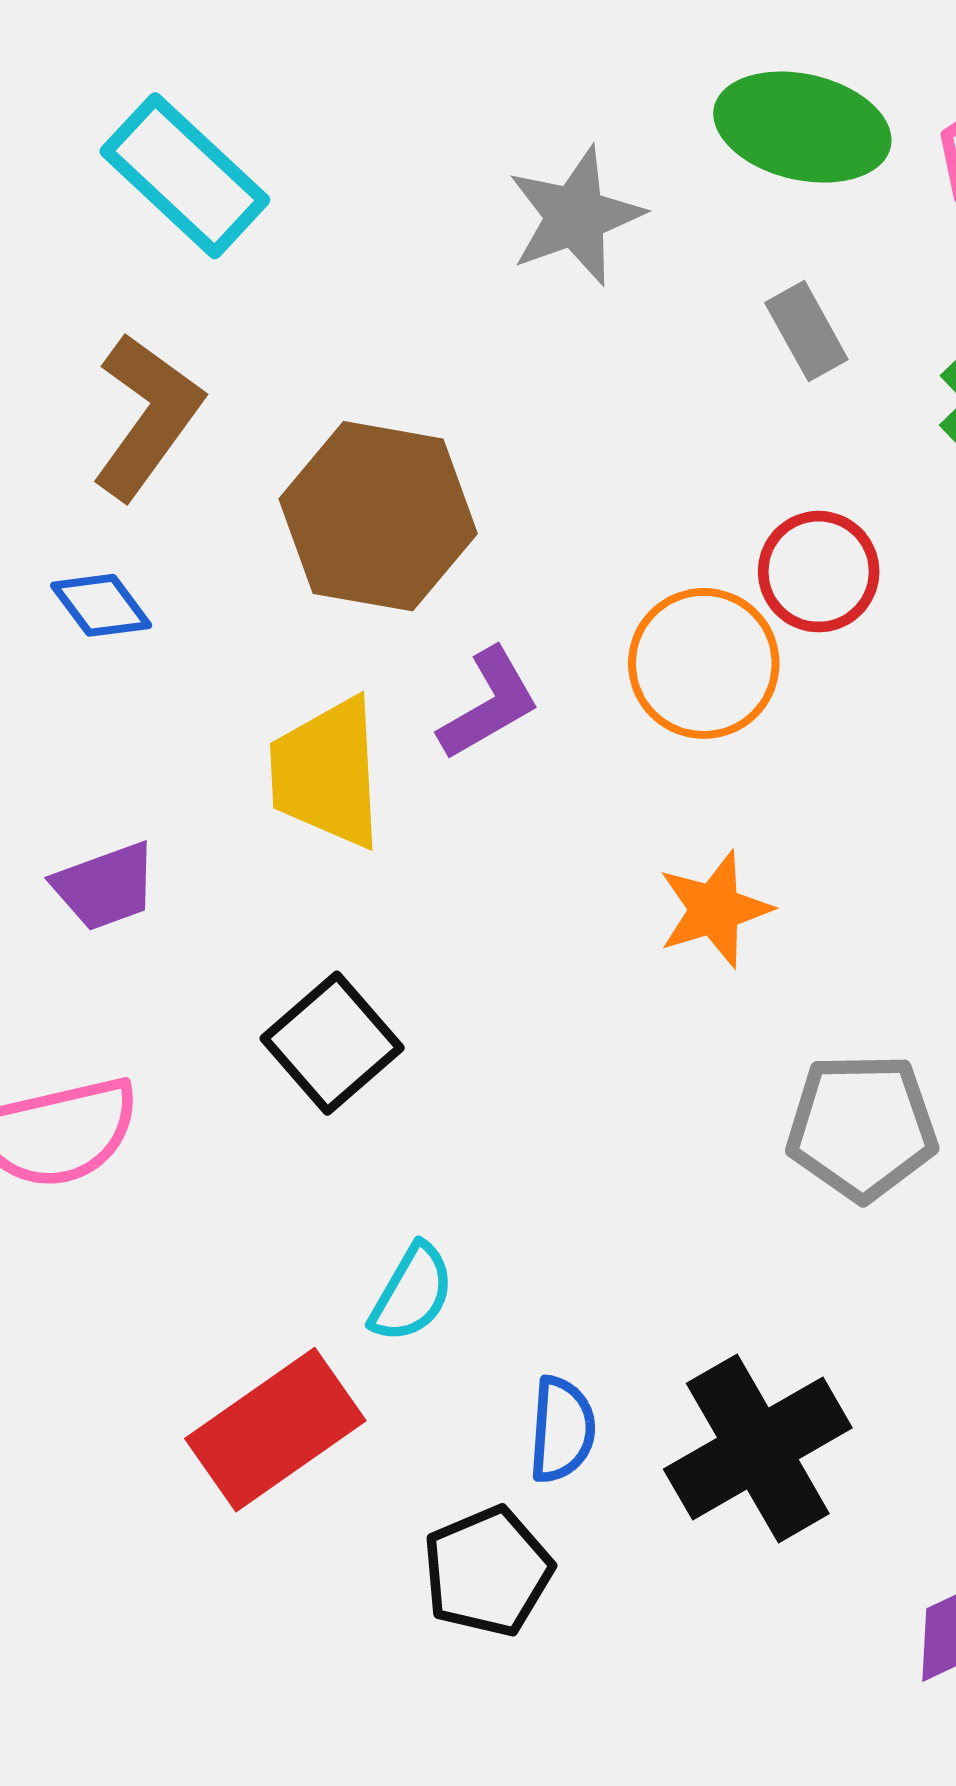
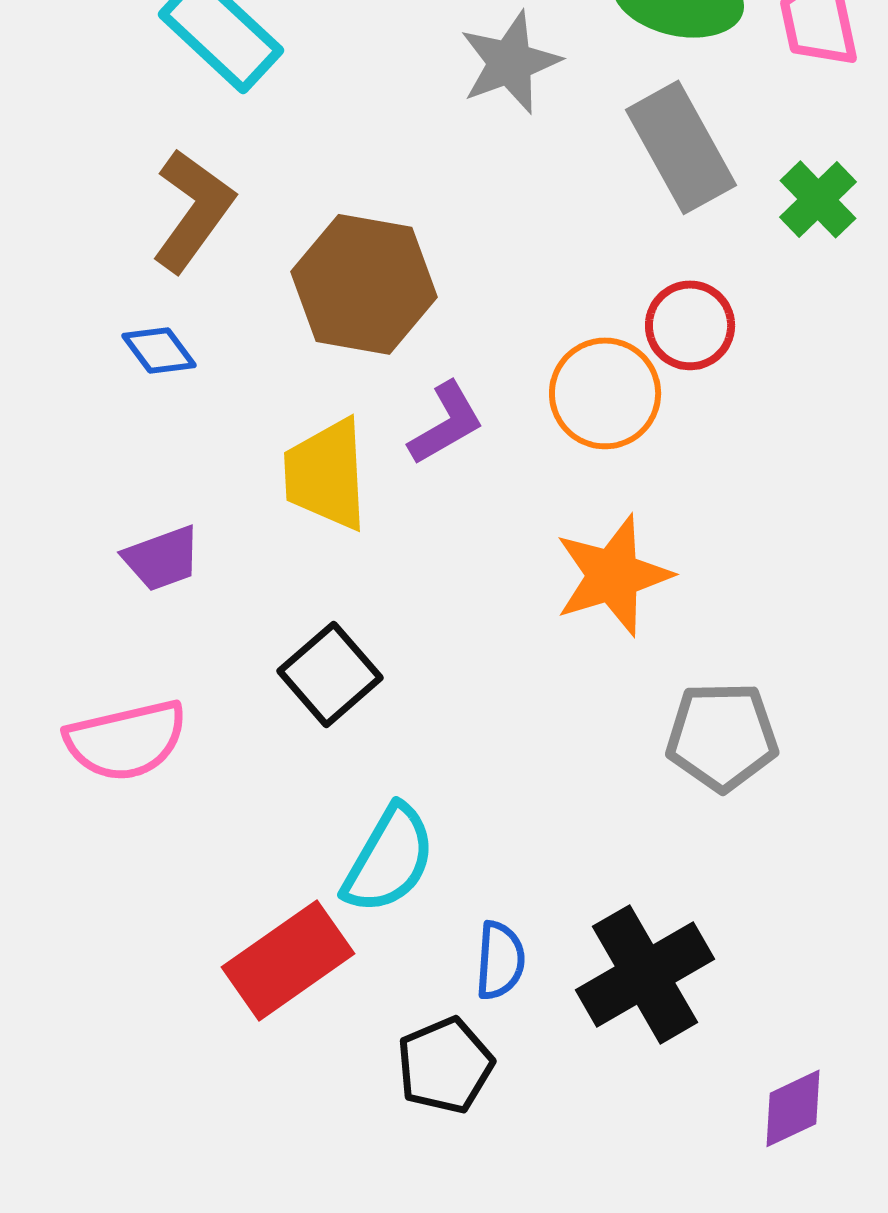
gray rectangle: (806, 331) -> (681, 147), size x1.8
orange star: (715, 909) -> (613, 575), size x1.4
cyan semicircle: (412, 1293) -> (389, 859), size x1.5

